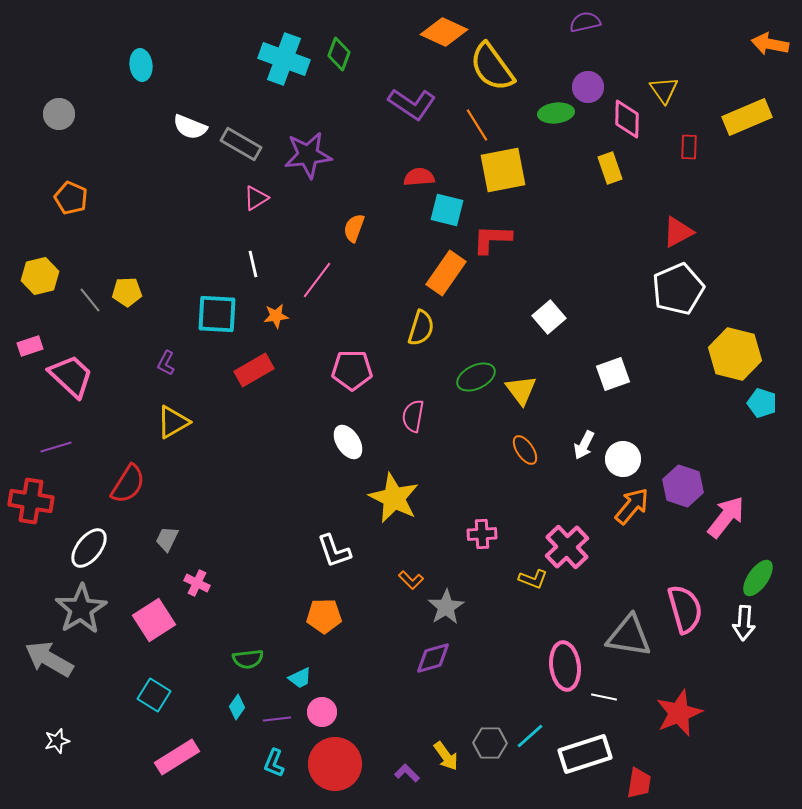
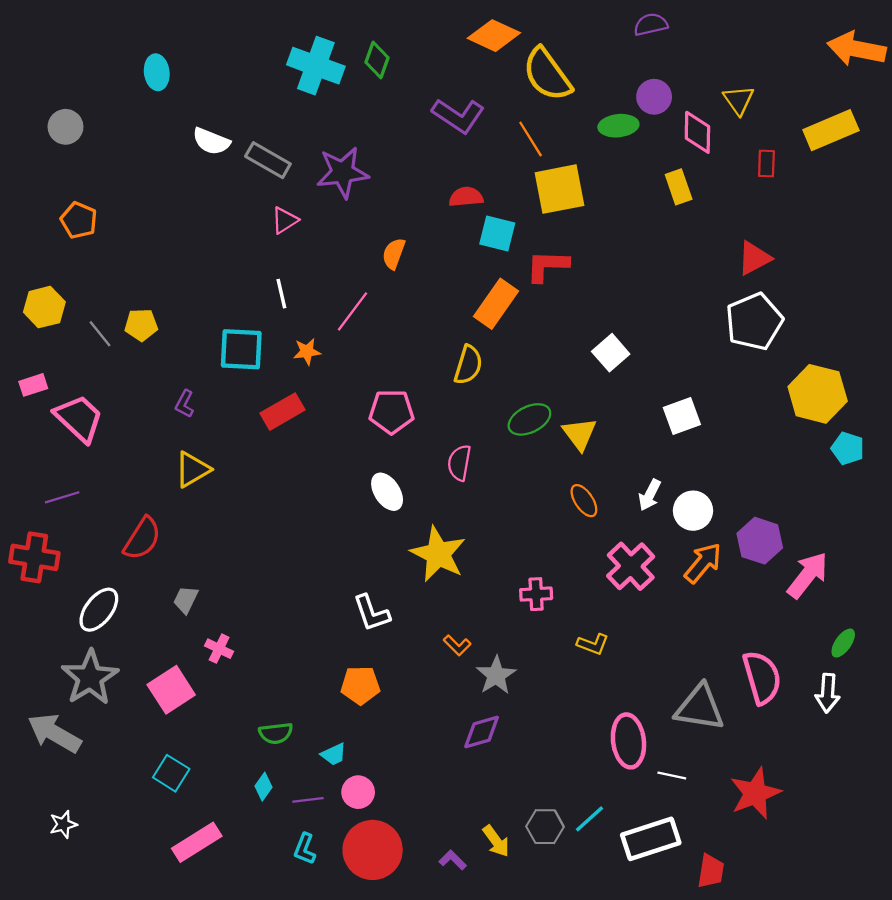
orange arrow: (770, 44) -> (857, 49), size x1.4
pink cross: (567, 547) -> (631, 566), moved
green ellipse: (758, 578) -> (843, 643), size x0.7

